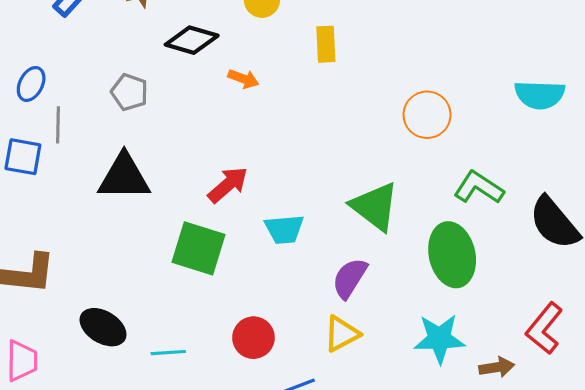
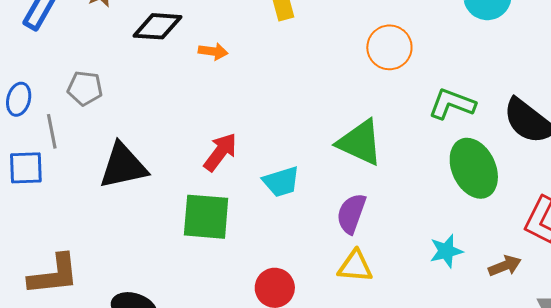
gray pentagon: (129, 92) -> (85, 88), moved
green ellipse: (452, 255) -> (474, 168), moved
yellow triangle: (342, 334) -> (355, 266), turned 45
cyan star: (439, 339) -> (446, 251), size x0.7

